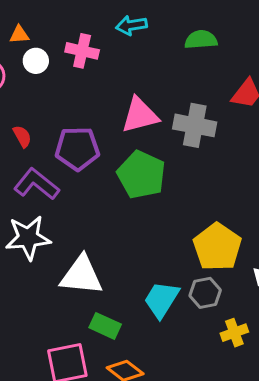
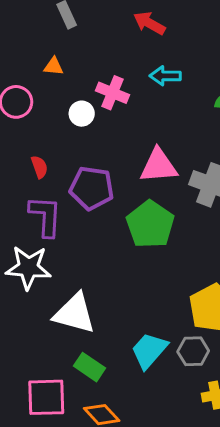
white circle: (36, 61) -> (82, 114), moved
purple L-shape: (36, 184) -> (46, 216), turned 45

